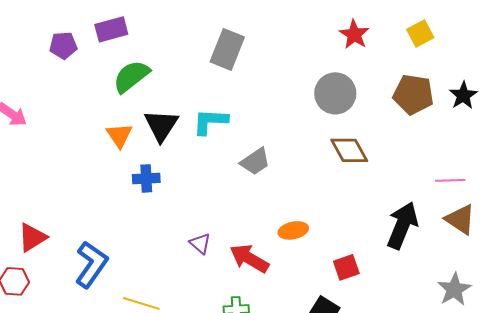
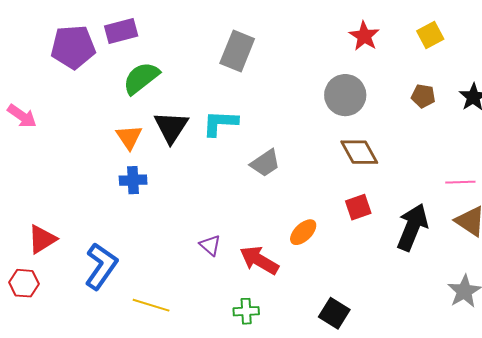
purple pentagon: (63, 45) -> (73, 47), size x1.6
brown pentagon: (413, 94) -> (423, 96), size x0.6
blue cross: (146, 178) -> (133, 180), moved
orange ellipse: (293, 230) -> (303, 232), turned -32
red square: (346, 267) -> (358, 207), moved

